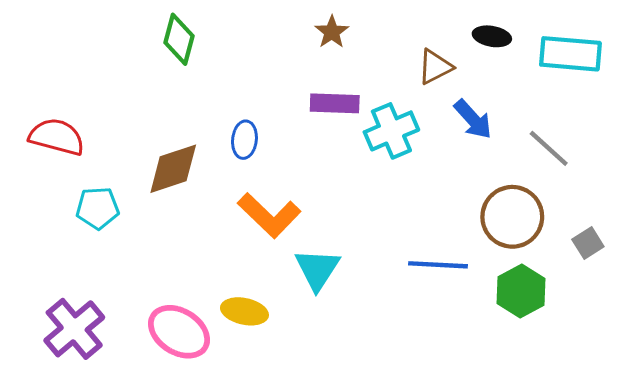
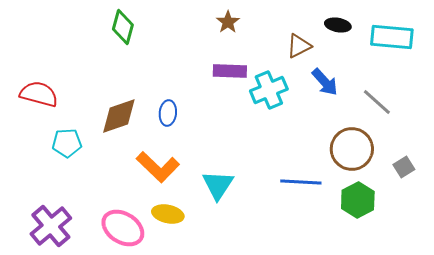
blue ellipse: (244, 140) -> (168, 113), moved
orange L-shape: (269, 215) -> (158, 167), moved

